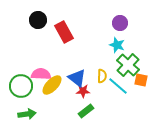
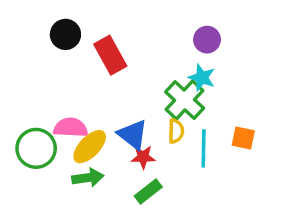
green cross: (128, 65) -> (185, 100), moved
cyan line: (118, 86) -> (204, 148), turned 50
green arrow: (27, 114) -> (88, 178), moved

